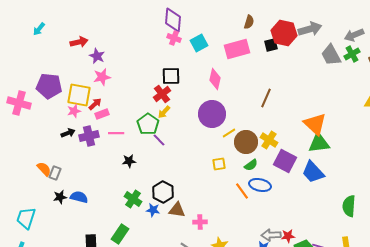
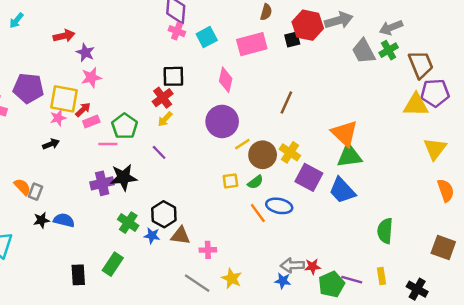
green pentagon: (148, 124) -> (125, 126), moved
purple cross: (89, 136) -> (102, 183), moved
black star: (129, 161) -> (123, 177), size x1.6
green semicircle: (251, 165) -> (255, 182), moved

